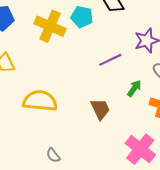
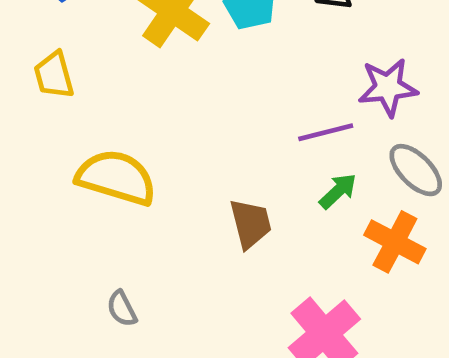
purple line: (110, 60) -> (326, 132), moved

